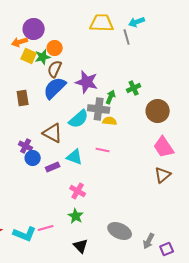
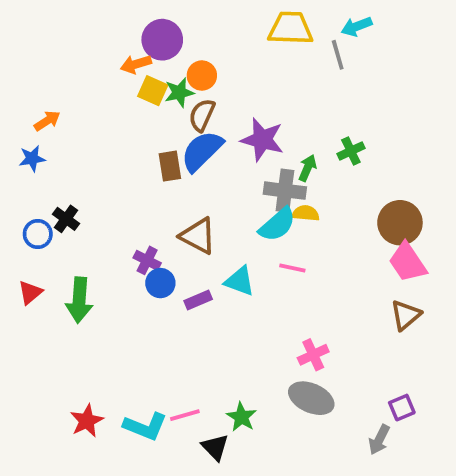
brown rectangle: (23, 98) -> (170, 166), moved
brown circle: (158, 111) -> (400, 223), moved
cyan semicircle: (79, 119) -> (277, 225), moved
pink cross: (78, 191) -> (313, 355), moved, turned 35
green star: (76, 216) -> (241, 417), moved
gray ellipse: (120, 231) -> (311, 398), moved
black triangle: (81, 246) -> (215, 447), moved
purple square: (167, 249) -> (402, 408), moved

